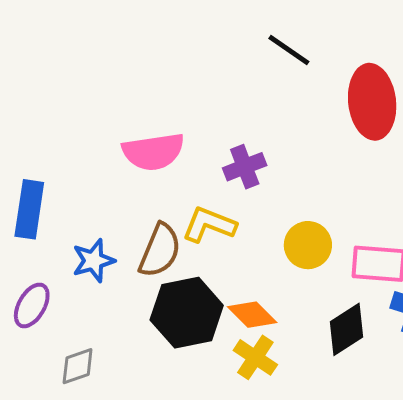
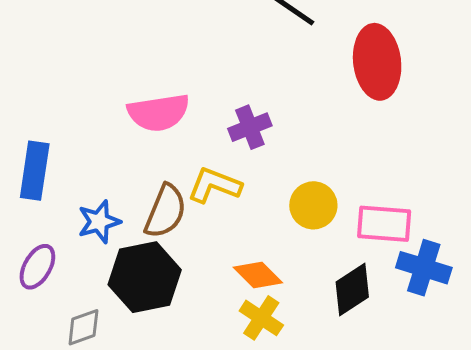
black hexagon: (187, 313) -> (145, 277), moved

